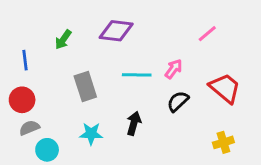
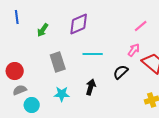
purple diamond: (116, 31) -> (79, 24), turned -30
blue line: (25, 60) -> (17, 17), moved
pink arrow: (173, 69) -> (134, 50), moved

